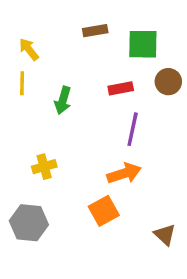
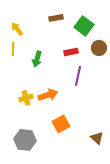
green square: (143, 44) -> (84, 26), turned 36
orange arrow: (124, 173) -> (48, 95), moved
gray hexagon: (29, 223) -> (25, 140), moved

